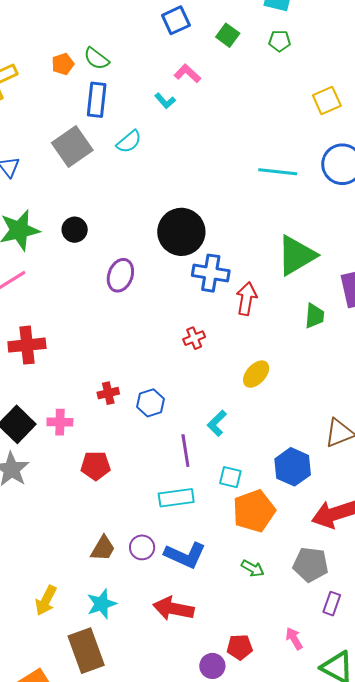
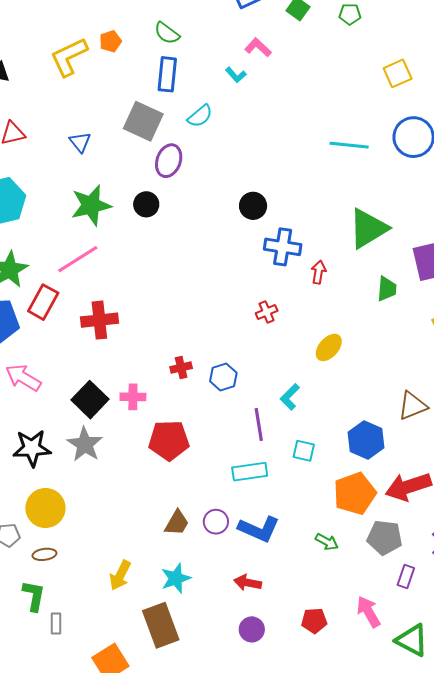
orange pentagon: (63, 64) -> (110, 41), moved
gray square: (72, 146) -> (143, 121), turned -30
black circle: (181, 232) -> (253, 206), size x0.6
purple ellipse: (120, 275) -> (169, 161), moved
red arrow: (246, 299) -> (319, 272), size x0.7
red pentagon: (96, 466) -> (169, 440), size x1.4
orange pentagon: (254, 511) -> (355, 494), moved
red arrow: (173, 609) -> (248, 583), size x0.7
pink arrow: (294, 639) -> (369, 612), size x1.4
purple circle: (212, 666) -> (252, 629), moved

